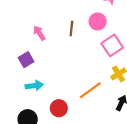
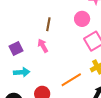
brown line: (71, 28) -> (48, 24), moved
pink arrow: (39, 33) -> (43, 46), moved

